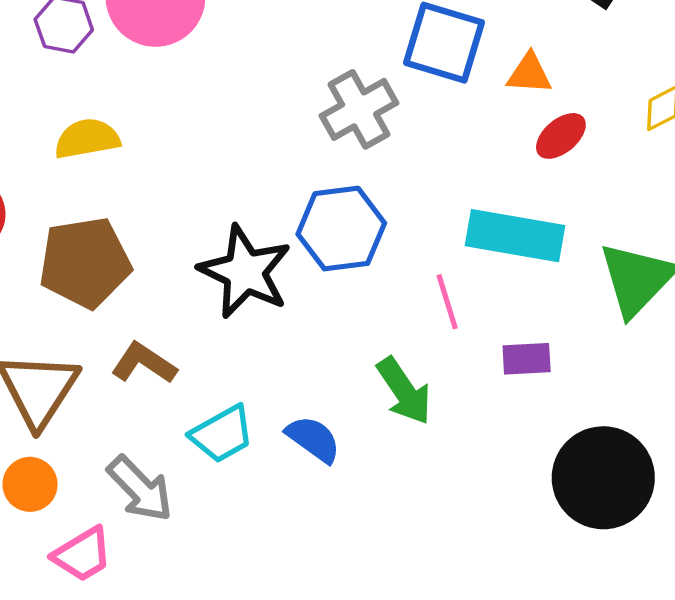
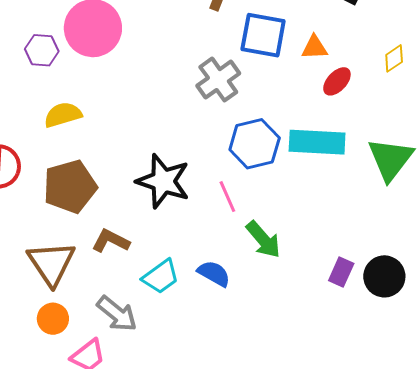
blue hexagon: (341, 229) -> (255, 144), moved
pink line: (447, 302) -> (227, 197), moved
purple rectangle: (527, 359) -> (341, 272), moved, turned -56
black circle: (603, 478) -> (384, 276), size x0.7

